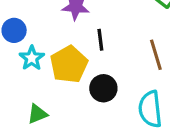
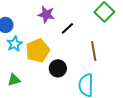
black line: (100, 40) -> (67, 28), moved, turned 48

